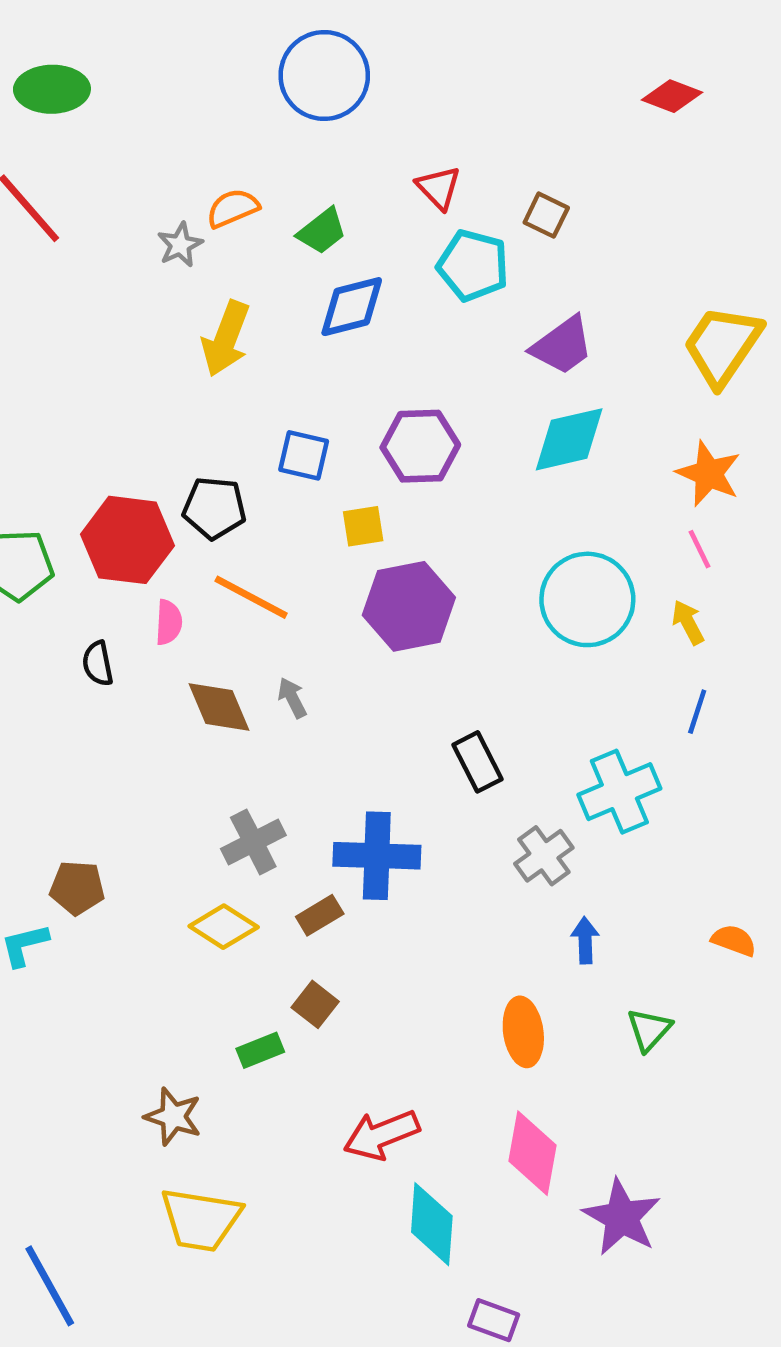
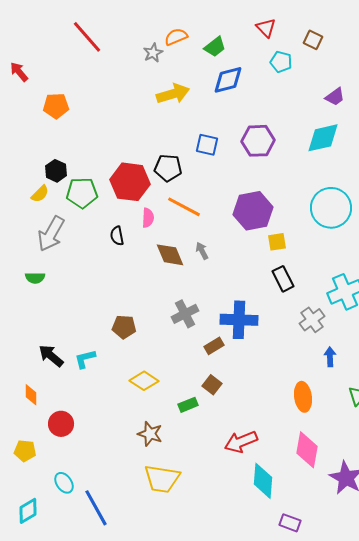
cyan pentagon: (473, 265) -> (281, 62), size x0.7
yellow arrow: (226, 339) -> (173, 94), turned -128
purple trapezoid: (562, 345) -> (335, 97), moved, size x0.7
yellow square: (363, 526) -> (277, 242), moved
brown pentagon: (77, 888) -> (124, 327), moved
yellow diamond: (224, 927) -> (144, 381), moved

